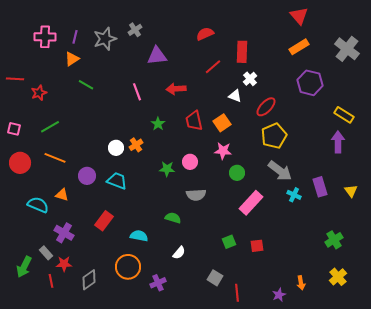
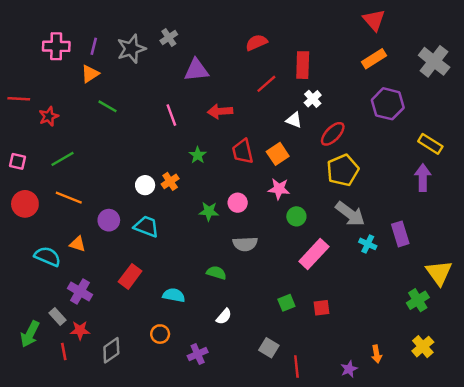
yellow triangle: (351, 191) -> (439, 273), moved, size x1.6
orange circle: (128, 267) -> (160, 334), size x0.6

